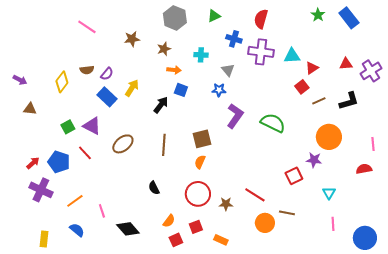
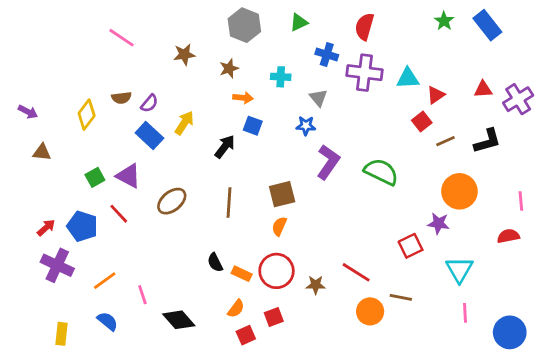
cyan triangle: (329, 193) -> (459, 270), size x1.5
orange rectangle: (221, 240) -> (242, 274), moved

